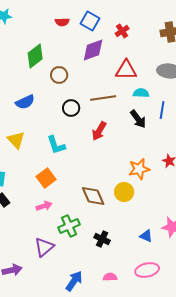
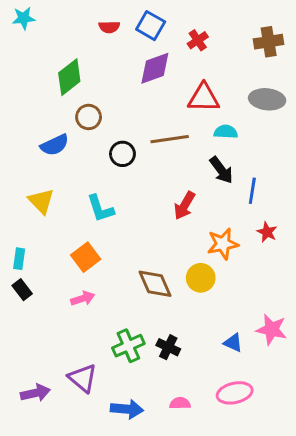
brown circle: (59, 75) -> (89, 117), moved
blue line: (162, 110) -> (252, 191), moved
red arrow: (99, 131) -> (184, 206), moved
green cross: (69, 226) -> (128, 346), moved
purple triangle: (44, 247) -> (83, 378), moved, turned -40
blue arrow: (74, 281) -> (127, 409), turned 60

